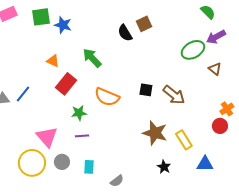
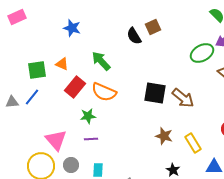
green square: (41, 17) -> (37, 70), moved
black square: (146, 90) -> (155, 93), size x1.6
orange semicircle: (107, 97) -> (104, 92), moved
brown star: (155, 133) -> (164, 136), size x0.7

